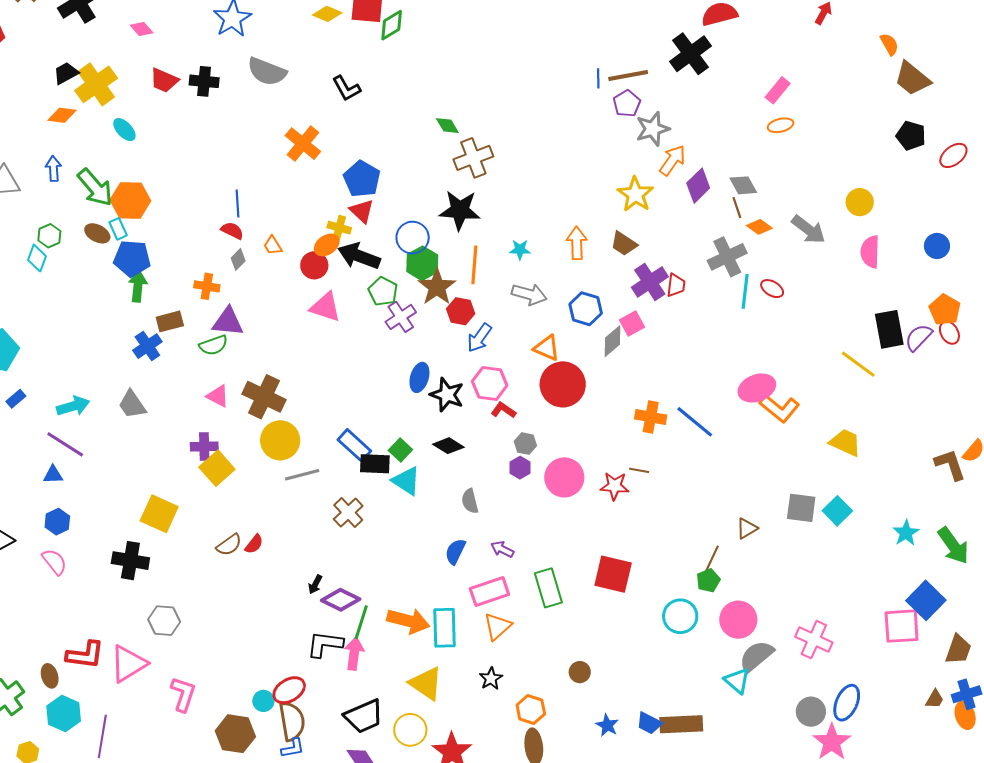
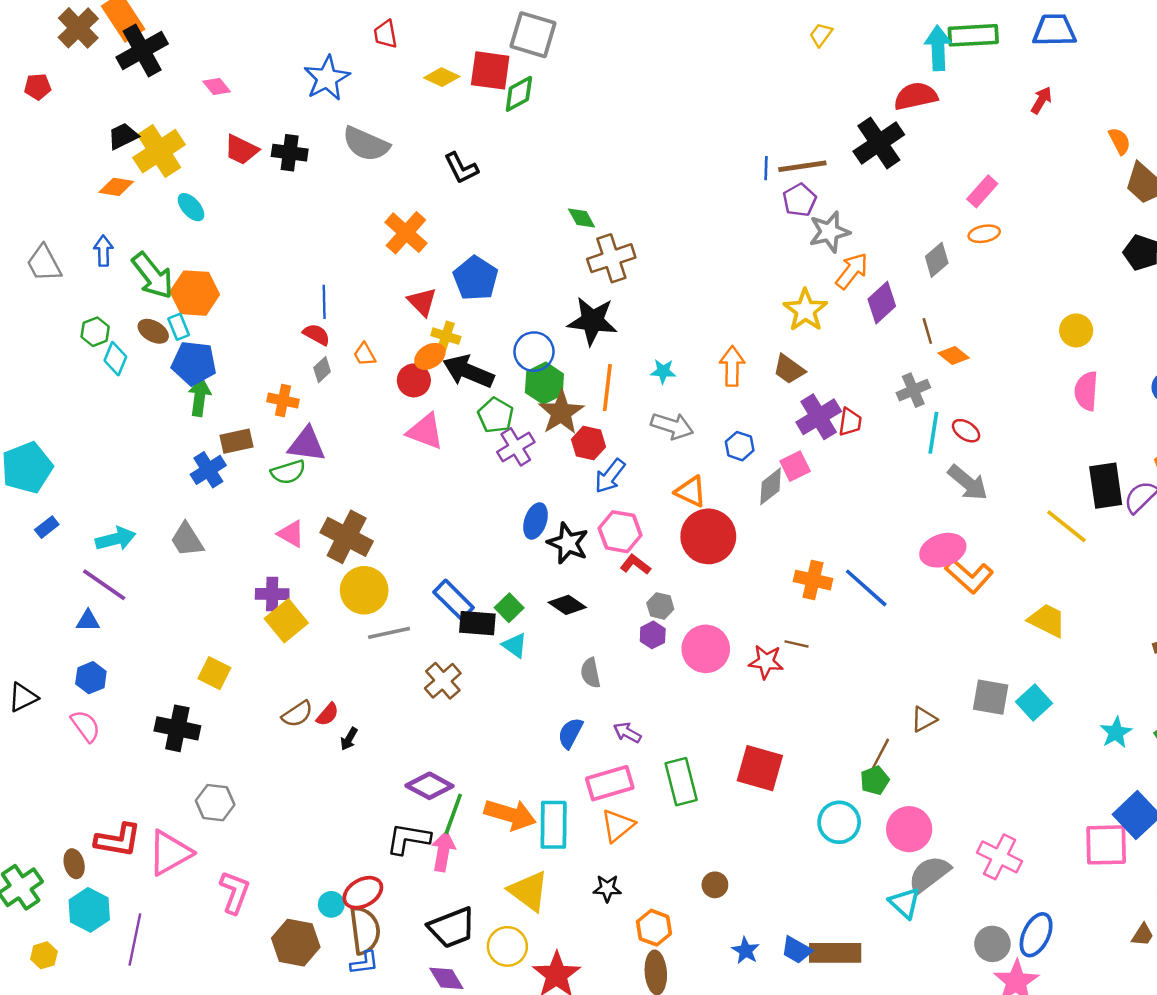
gray diamond: (743, 185) -> (937, 260), moved, turned 76
red triangle: (362, 211) -> (422, 302), moved
gray arrow: (808, 230) -> (968, 483), moved
gray cross: (727, 257) -> (913, 390), size x0.7
cyan diamond: (37, 258) -> (115, 359), moved
blue hexagon: (586, 309) -> (740, 446), size x0.7
cyan triangle: (406, 481) -> (515, 645), size x0.7
yellow square: (159, 514) -> (214, 673), size x0.7
black arrow: (315, 584) -> (349, 739), moved
black star: (491, 679) -> (607, 888), turned 30

